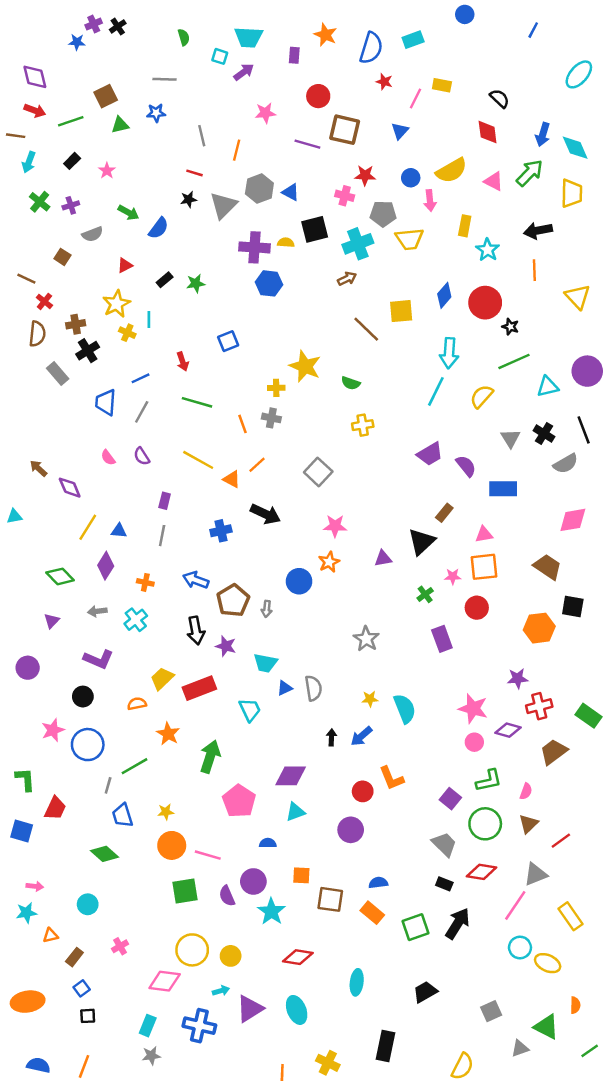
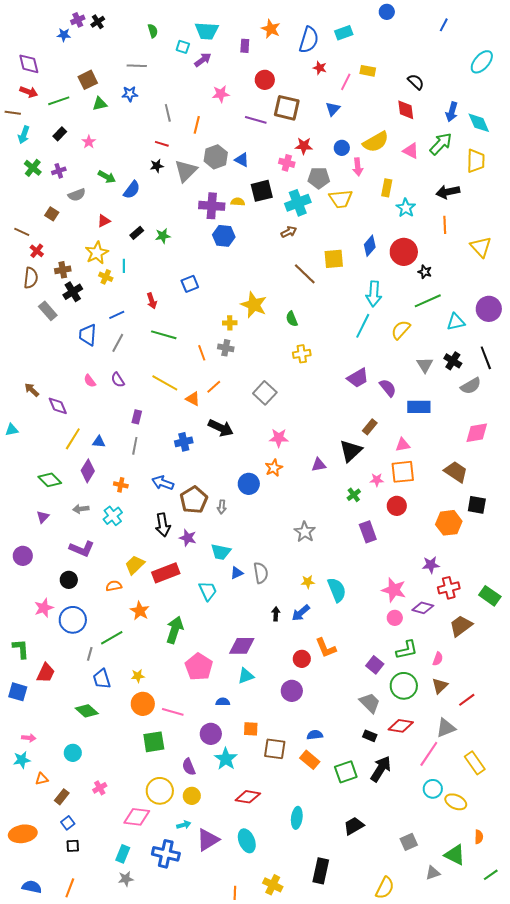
green semicircle: (351, 383) -> (292, 319), turned 49
purple semicircle: (227, 896) -> (189, 767), moved

